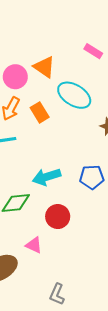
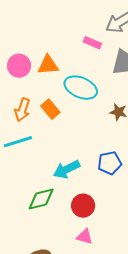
orange triangle: (44, 67) -> (48, 65), turned -30
pink circle: (15, 77) -> (19, 66), moved
pink triangle: (34, 245) -> (85, 237), moved

